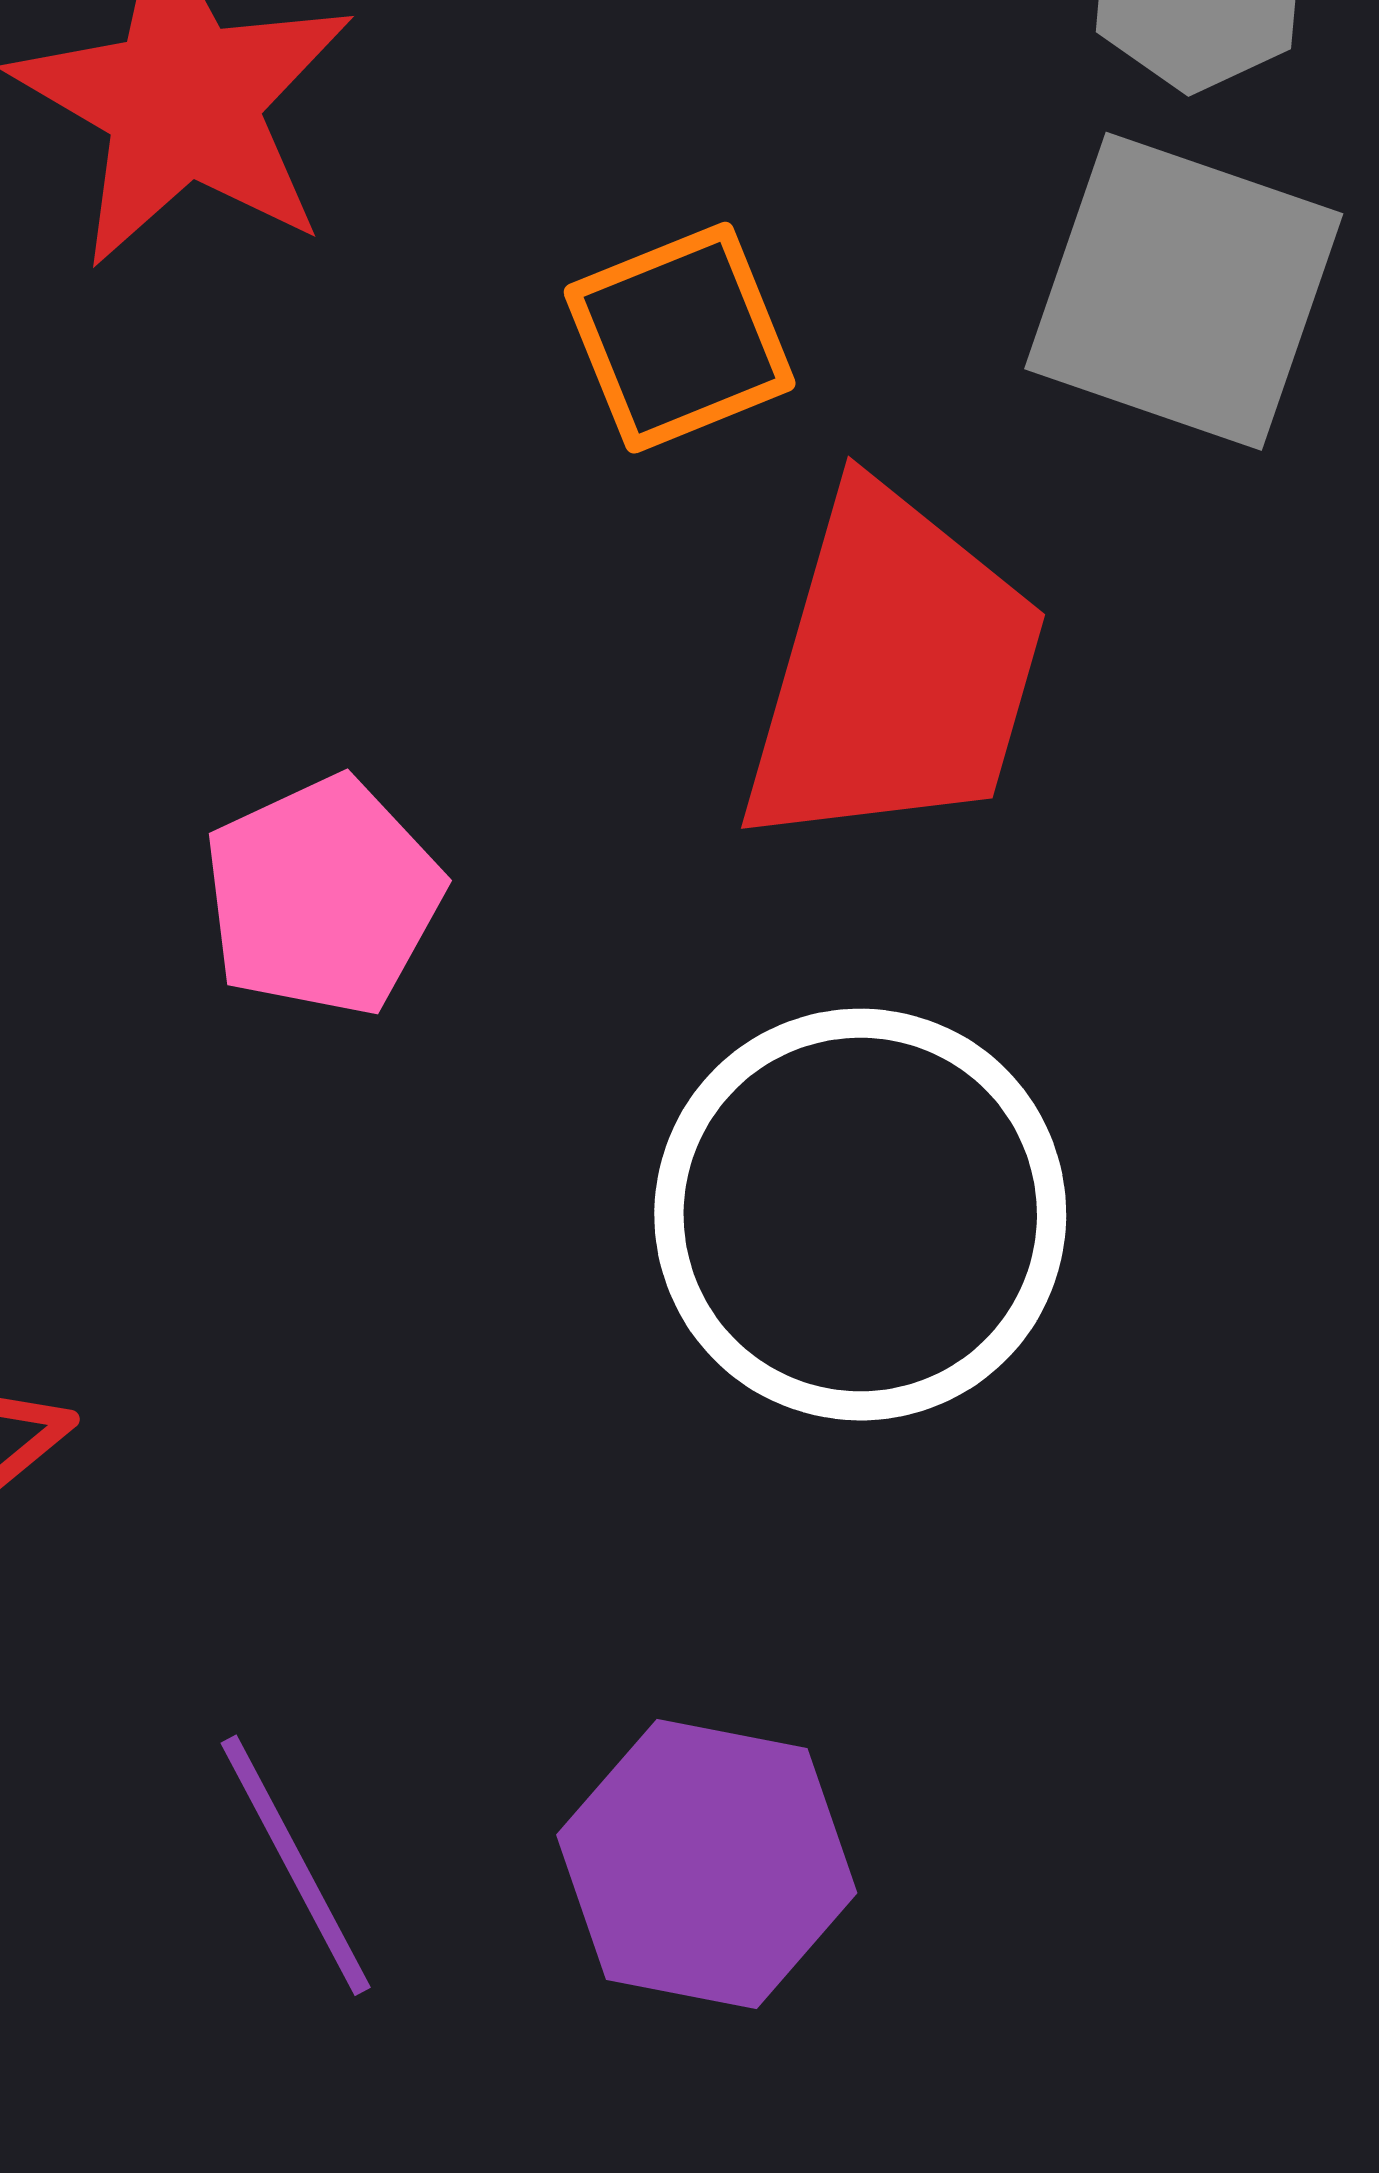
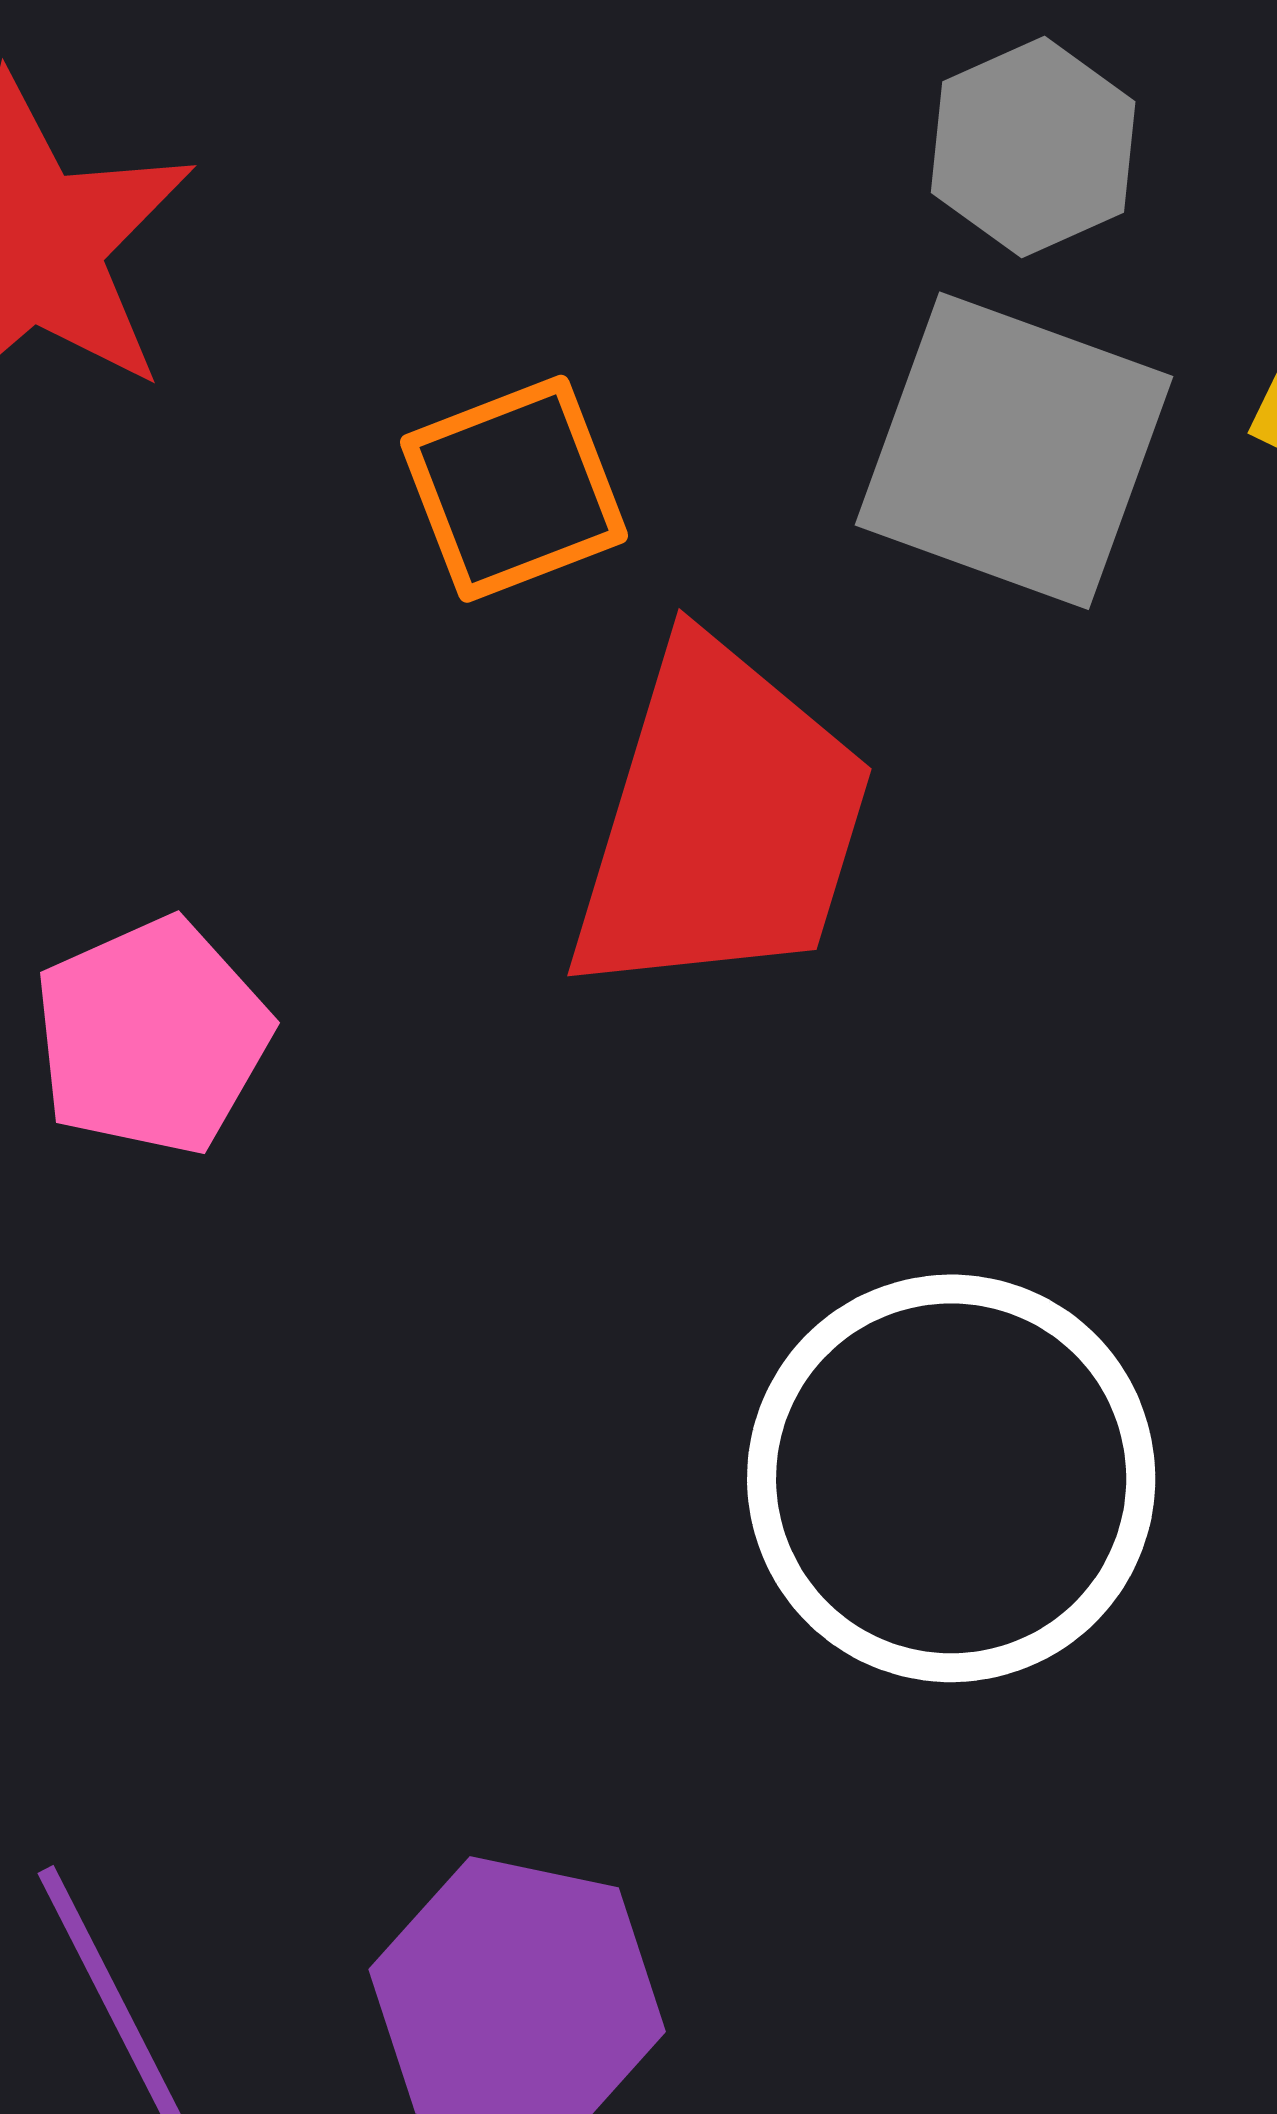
white circle: (860, 1215) -> (951, 1478), moved

